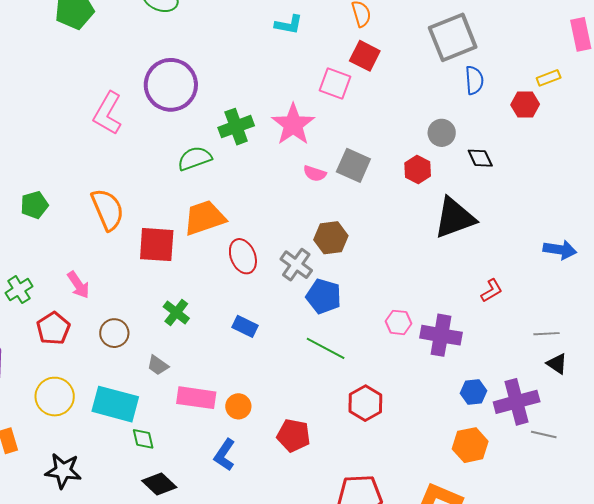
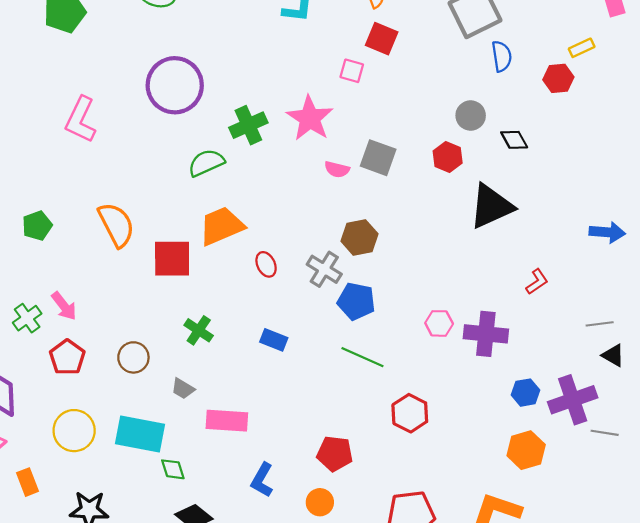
pink square: (335, 84) -> (352, 71), size x0.7
pink L-shape: (108, 113) -> (81, 120), moved
red ellipse: (243, 256) -> (266, 264), size x0.7
pink arrow: (78, 285) -> (64, 306), moved
orange circle: (238, 406) -> (320, 502), moved

